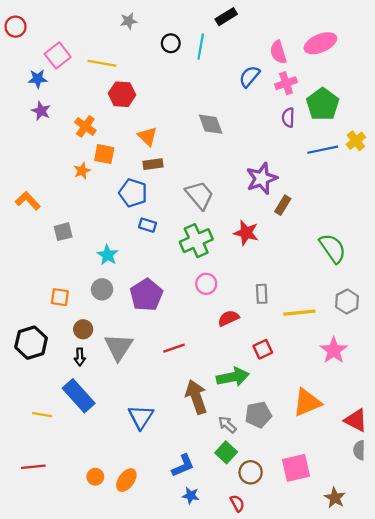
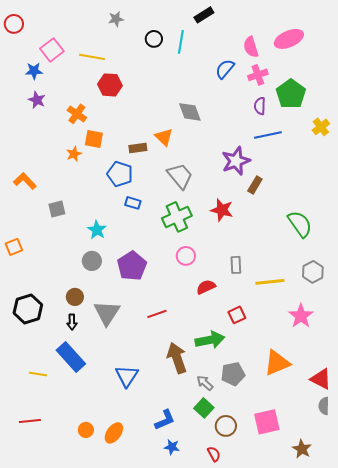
orange triangle: (147, 136) -> (164, 137), moved
blue line: (323, 150) -> (268, 135), moved
orange square: (60, 297) -> (14, 247), moved, turned -30

